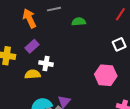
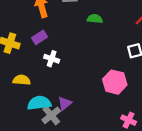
yellow semicircle: (33, 74) -> (22, 80), moved

